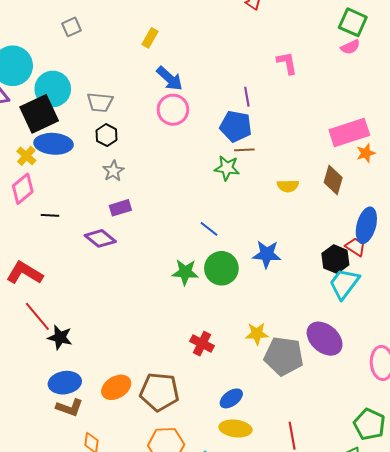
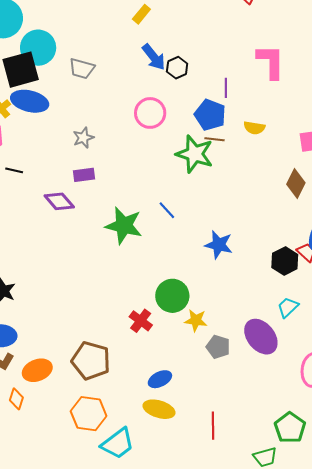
pink L-shape: (287, 63) -> (271, 62), size x1.5
pink circle: (173, 110) -> (150, 113), moved
black hexagon: (106, 135) -> (177, 68), moved
green star: (227, 168) -> (195, 154), size x1.5
yellow semicircle: (288, 186) -> (254, 128), moved
green circle: (221, 268) -> (172, 296), moved
green star: (185, 272) -> (124, 226), moved, size x1.4
cyan trapezoid: (344, 284) -> (288, 307), moved, size x0.7
gray pentagon: (284, 356) -> (218, 347), size x0.6
orange ellipse: (116, 387) -> (37, 370), moved

